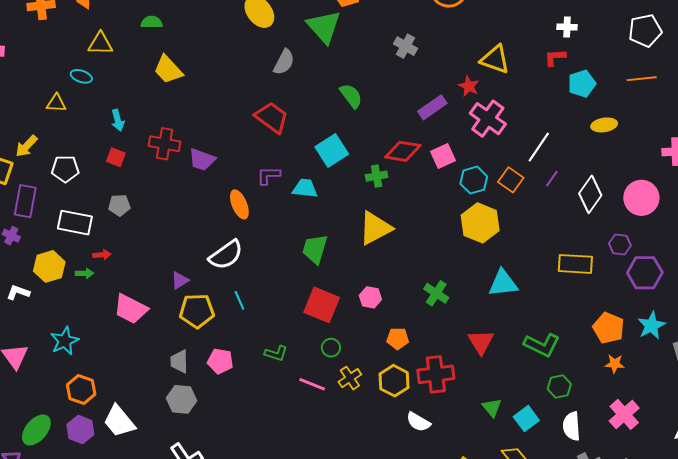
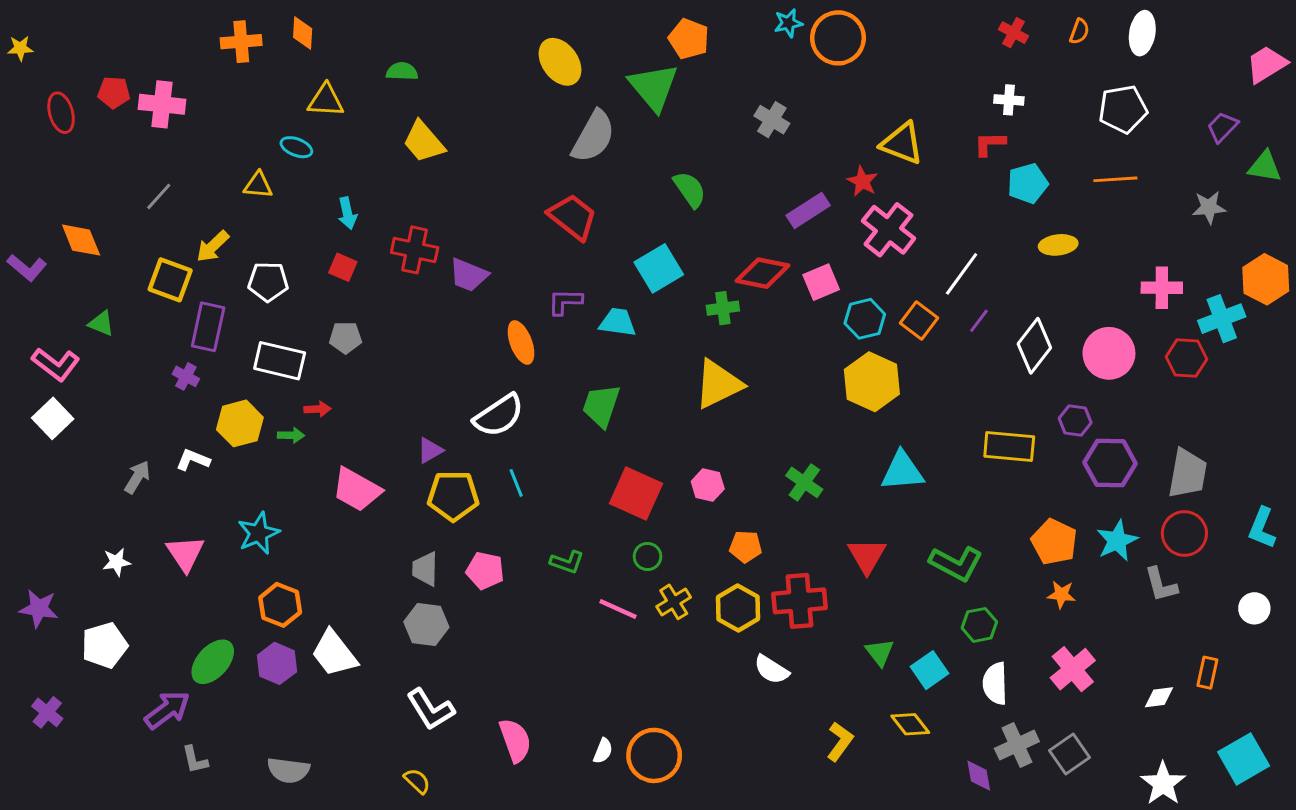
gray semicircle: (284, 62) -> (593, 137), size x1.4
green trapezoid: (315, 249) -> (601, 406), moved

